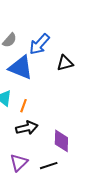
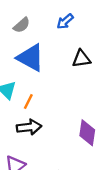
blue arrow: (39, 44) -> (65, 21), moved, size x0.7
purple diamond: (61, 141) -> (87, 133), moved

